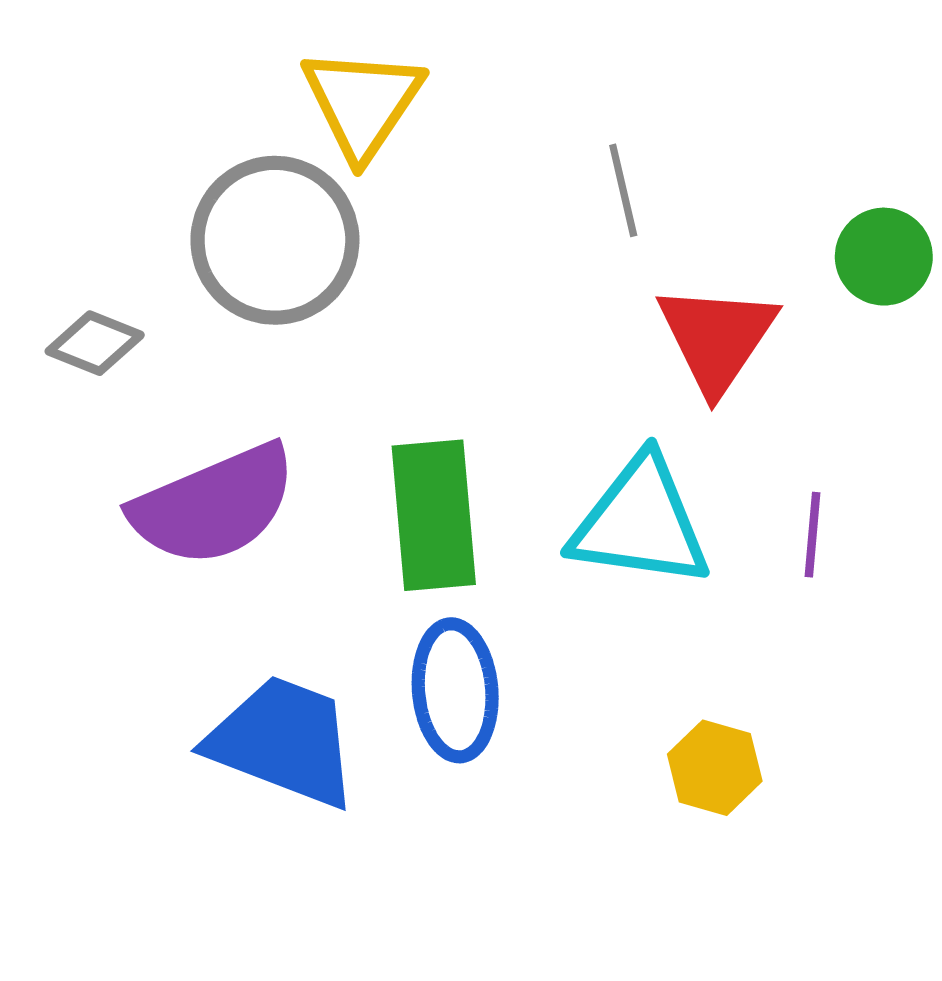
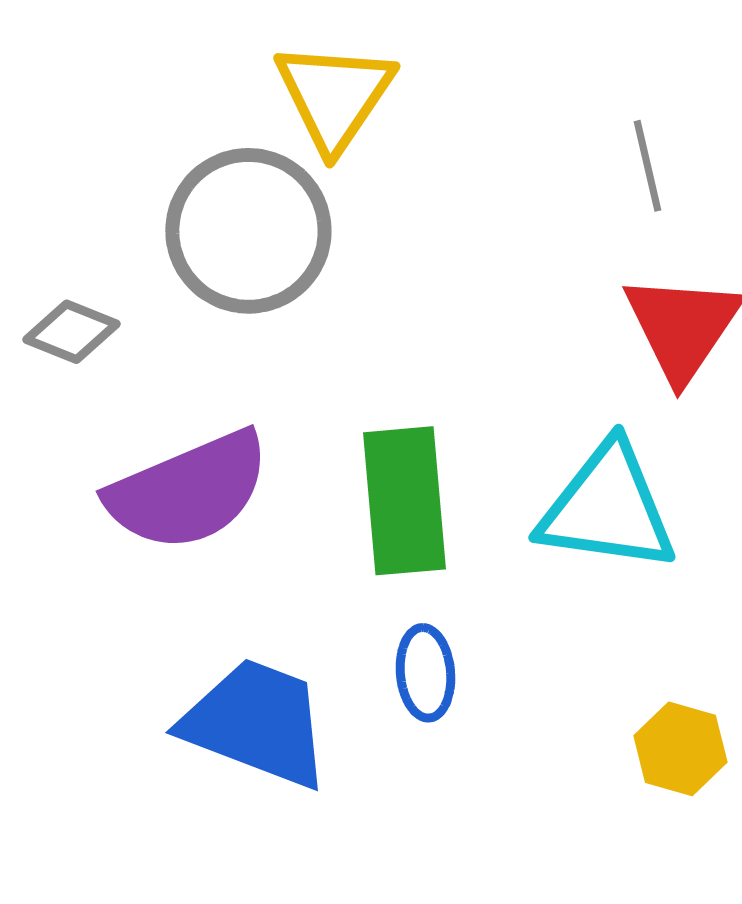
gray line: (623, 190) -> (647, 166), moved
blue ellipse: (455, 690) -> (425, 673), size x0.7

